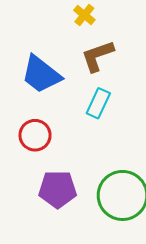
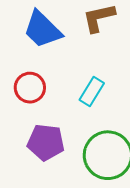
cyan rectangle: (98, 103) -> (92, 91), moved

